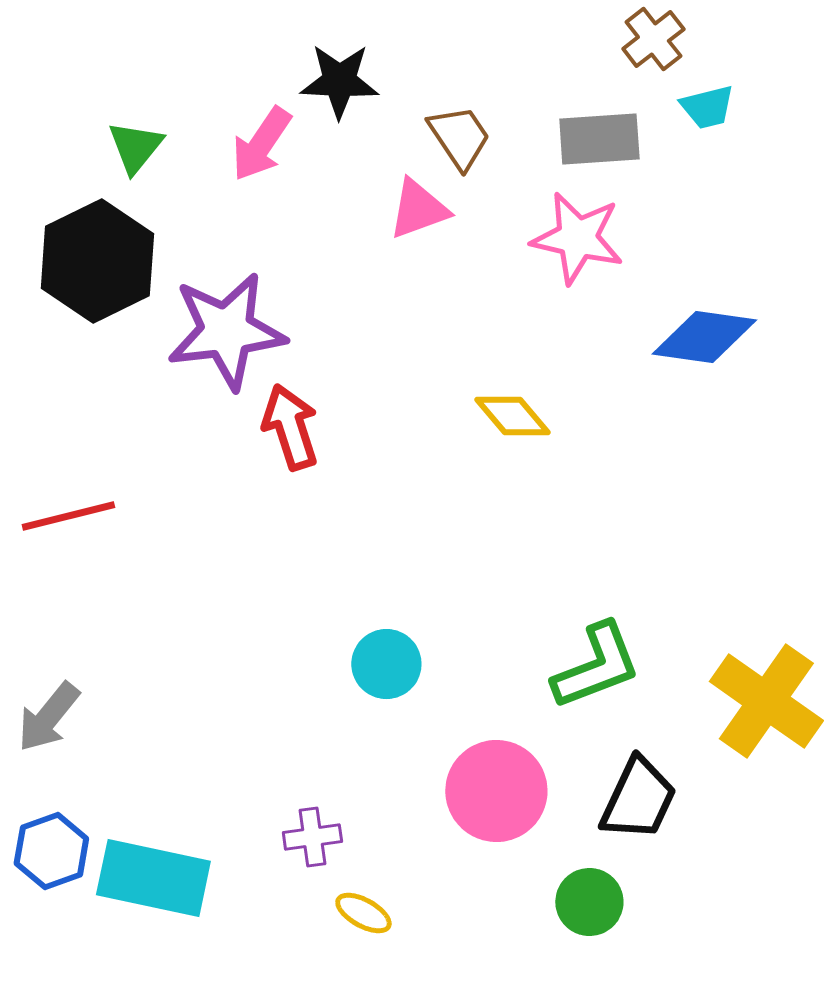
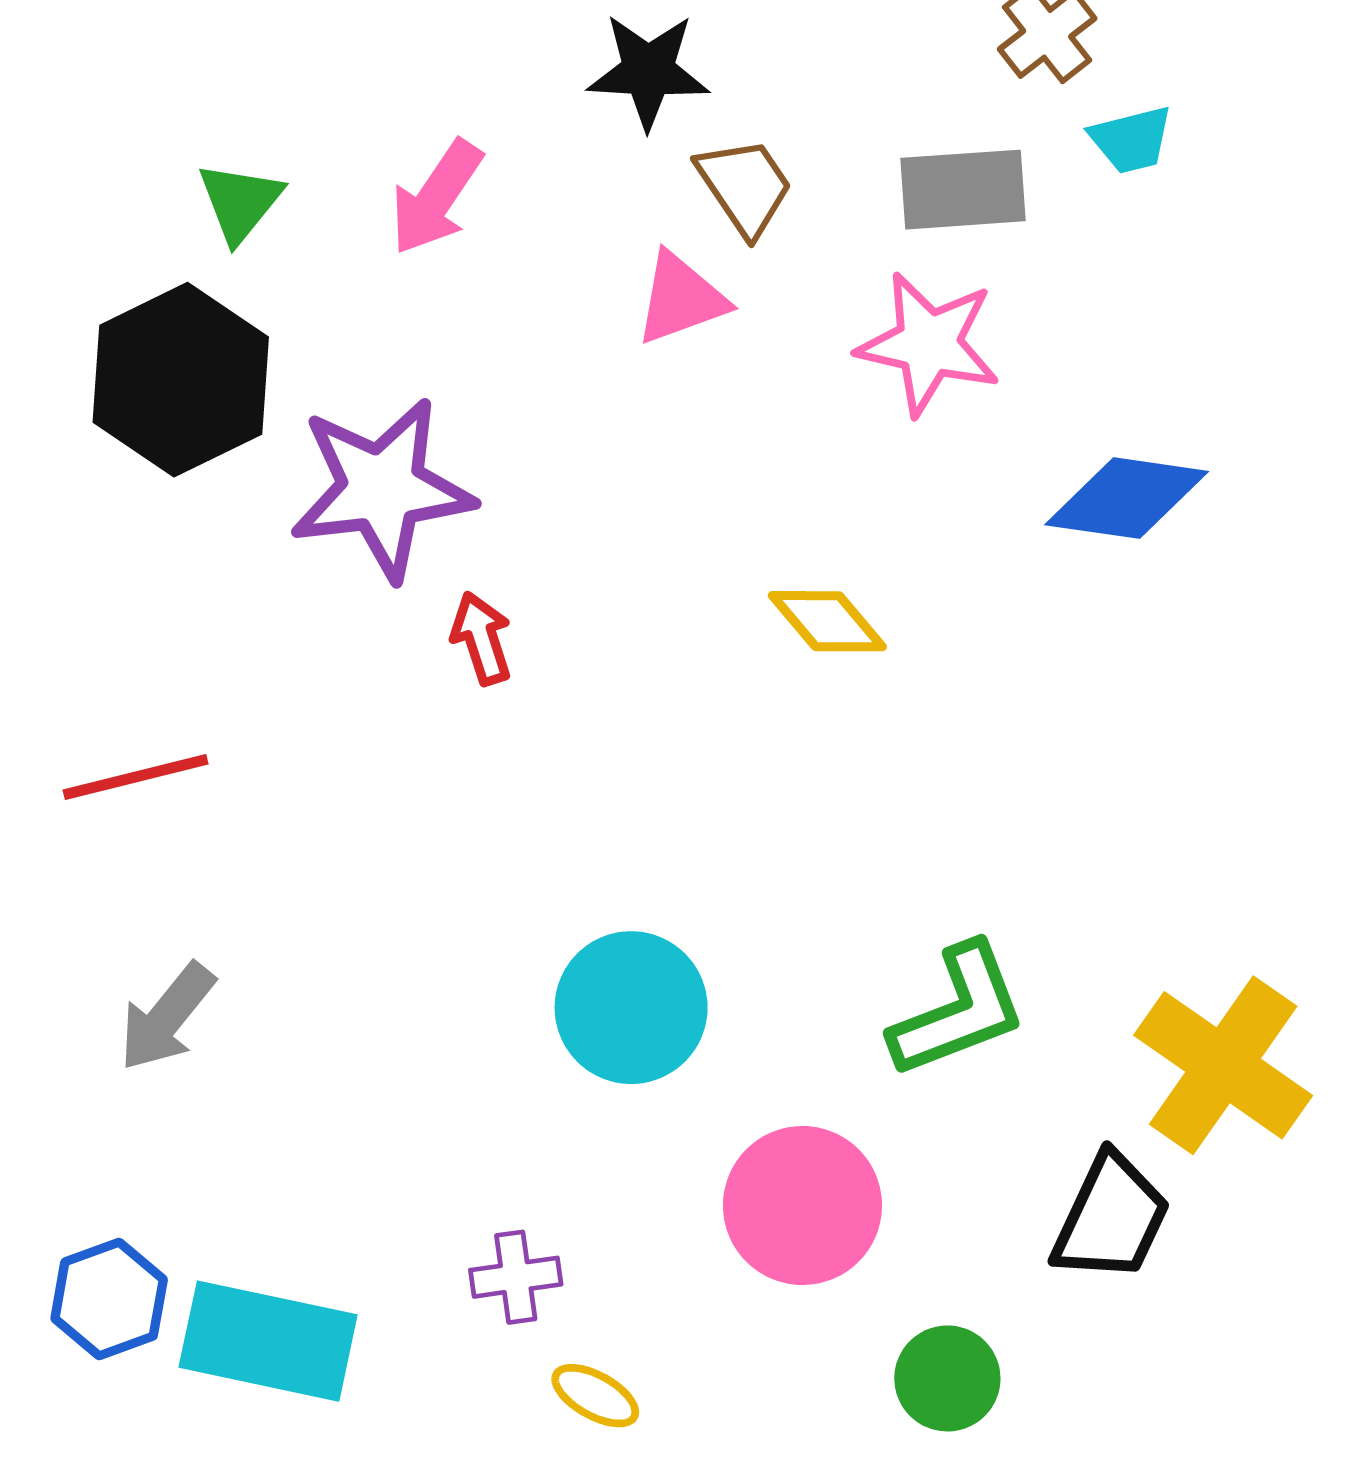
black star: (339, 81) -> (648, 71), moved
red arrow: (290, 427) -> (481, 638), size x0.7
cyan circle: (386, 664) -> (631, 1008), size x1.4
gray arrow: (48, 717) -> (167, 1017), moved
black trapezoid: (638, 799) -> (1111, 1218), moved

